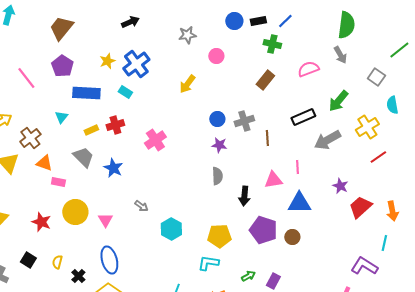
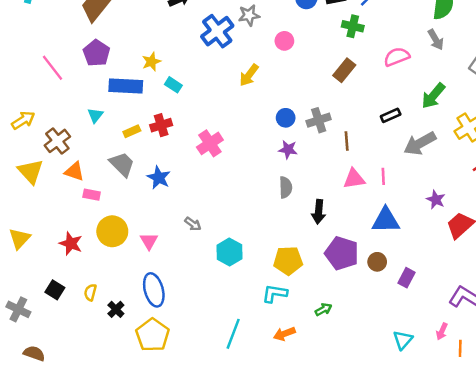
yellow star: (107, 61) -> (151, 62), moved
blue cross: (136, 64) -> (217, 31), moved
black rectangle: (303, 117) -> (391, 115), size x0.7
pink triangle: (273, 180) -> (354, 179), moved
purple rectangle: (273, 281) -> (406, 278), moved

